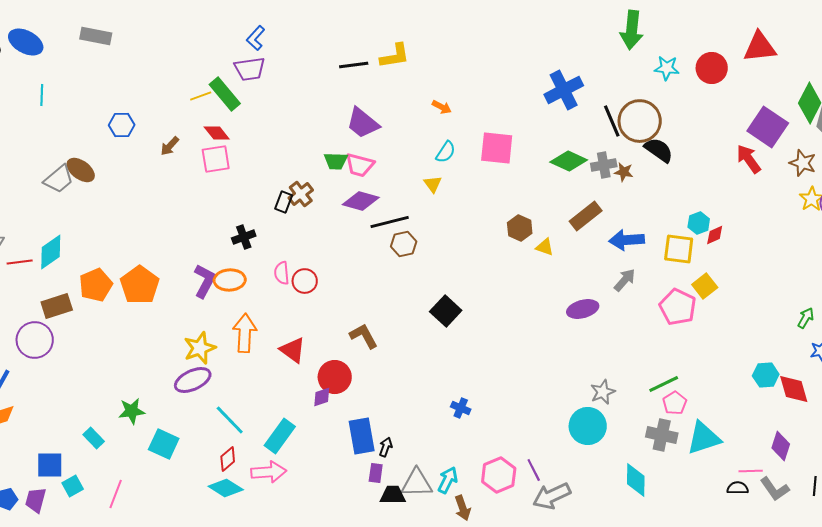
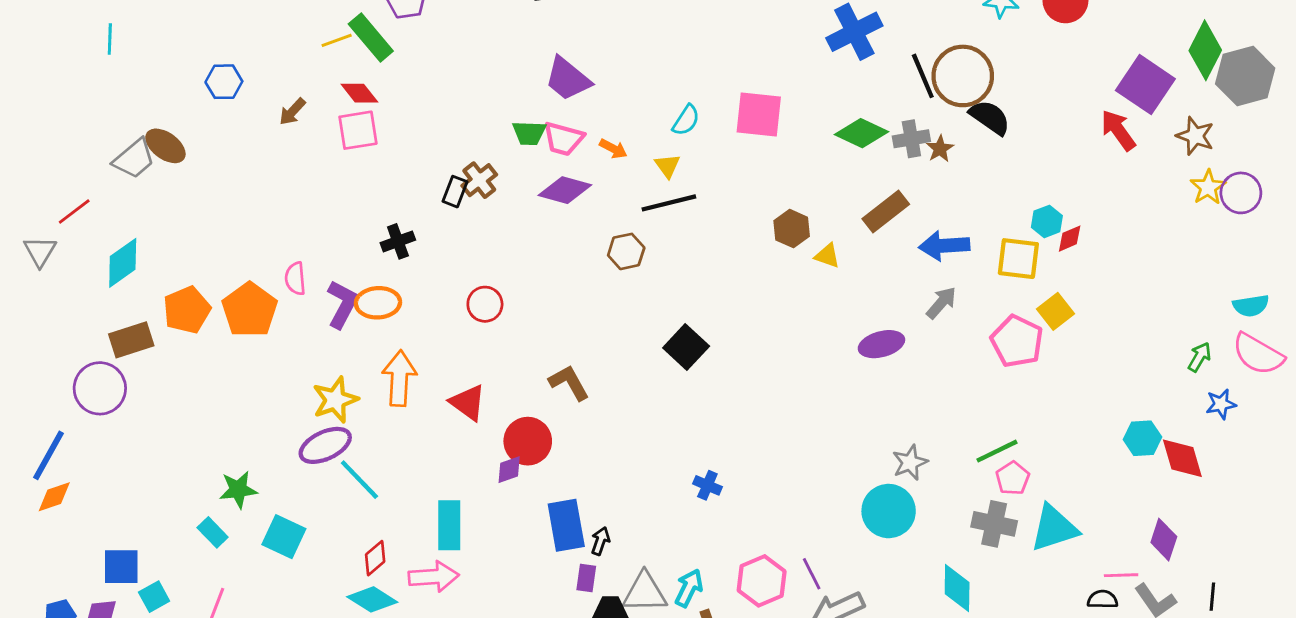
orange arrow: (442, 107) -> (613, 149), moved
brown star: (624, 172) -> (940, 149), turned 30
black line: (390, 222) -> (669, 203), moved
red line: (20, 262) -> (74, 211), moved, turned -30
pink semicircle: (282, 273) -> (295, 279), moved
cyan line: (230, 420) -> (359, 480), moved
cyan rectangle: (280, 436) -> (449, 525), turned -36
cyan rectangle: (94, 438) -> (213, 532), moved

